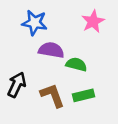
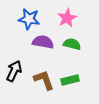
pink star: (93, 21) -> (67, 18), moved
green semicircle: (76, 64) -> (72, 44), moved

